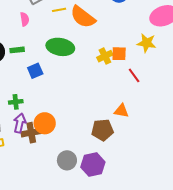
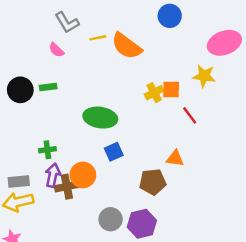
pink semicircle: (25, 19) -> (56, 50), turned 144
green ellipse: (60, 47) -> (100, 118), moved
blue square: (35, 71) -> (114, 152), moved

